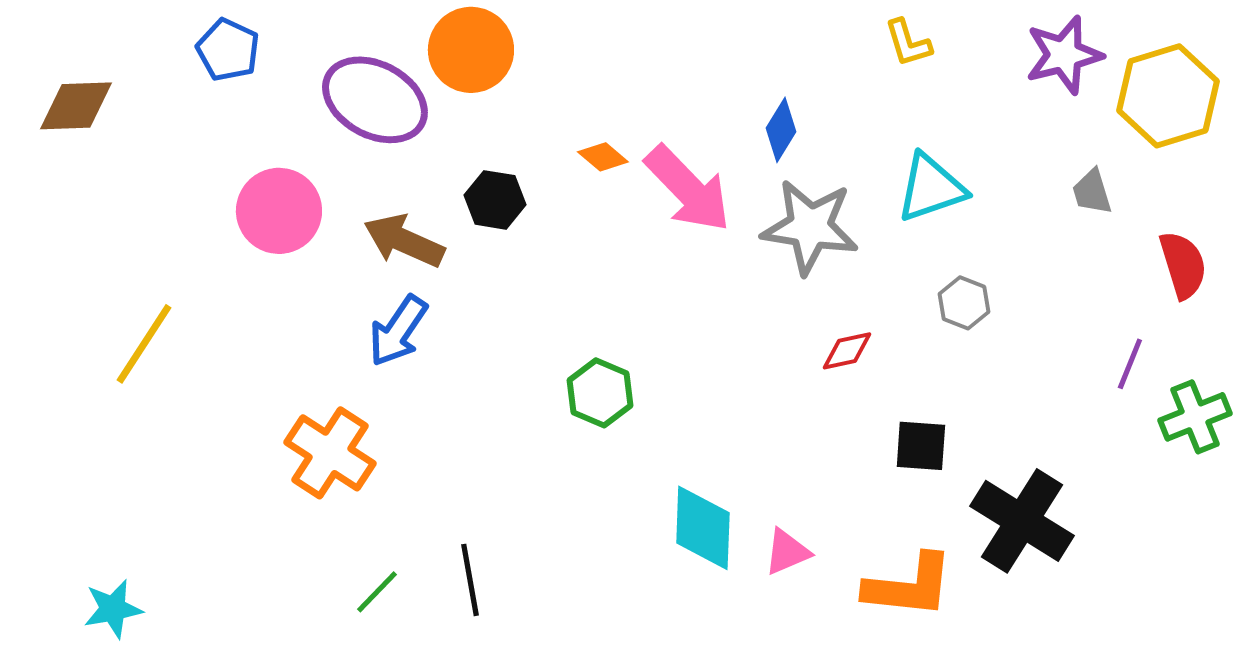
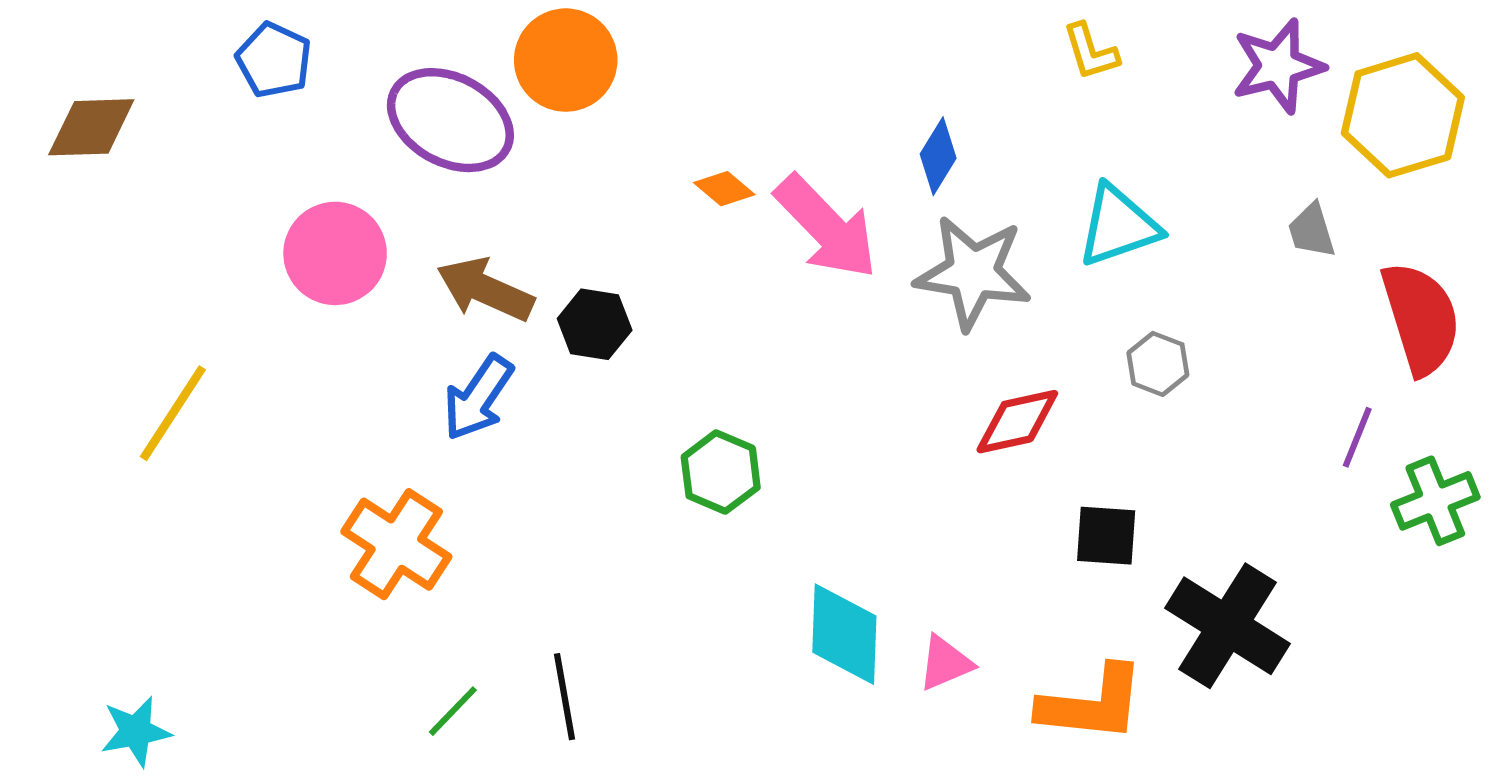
black hexagon: (495, 200) -> (595, 324), moved
red semicircle: (1183, 265) -> (1421, 318), size x1.4
red diamond: (847, 351) -> (1017, 422), size x1.4

